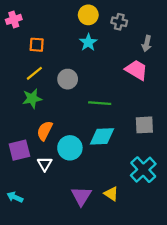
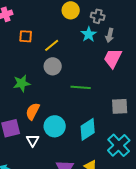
cyan star: (88, 42) -> (89, 34), moved
gray arrow: (147, 44) -> (110, 35), moved
pink trapezoid: (136, 70) -> (113, 58), turned -95
yellow line: (34, 73) -> (52, 45), moved
cyan diamond: (102, 136) -> (88, 129), moved, turned -30

